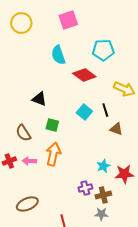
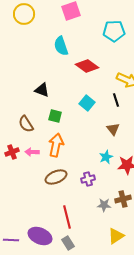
cyan pentagon: (103, 50) -> (114, 31), moved
black line: (105, 110) -> (116, 100), moved
brown triangle: (116, 129) -> (113, 129), moved, turned 32
brown cross: (103, 195) -> (123, 199), moved
brown ellipse: (27, 204) -> (56, 177), moved

